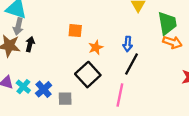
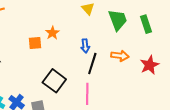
orange arrow: (172, 42) -> (120, 56), moved
orange star: (96, 47) -> (52, 33), moved

